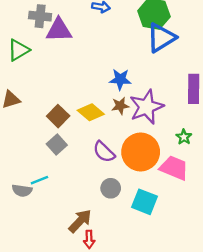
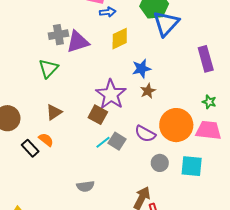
purple star: (146, 107) -> (111, 94), moved
yellow diamond: (91, 112) -> (120, 39), moved, turned -50
gray square: (57, 145) -> (117, 141), moved
cyan line: (39, 180) -> (103, 142), moved

